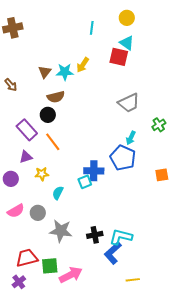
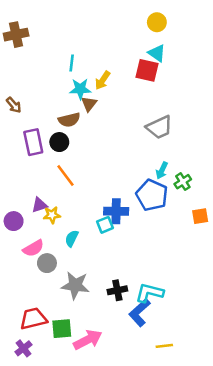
cyan line: (92, 28) -> (72, 63), moved
brown triangle: (45, 72) -> (89, 104), moved
green cross: (159, 125) -> (183, 182), moved
purple rectangle: (27, 130) -> (33, 142), moved, turned 30
purple triangle: (26, 157) -> (40, 205), moved
pink semicircle: (16, 211) -> (33, 248), moved

